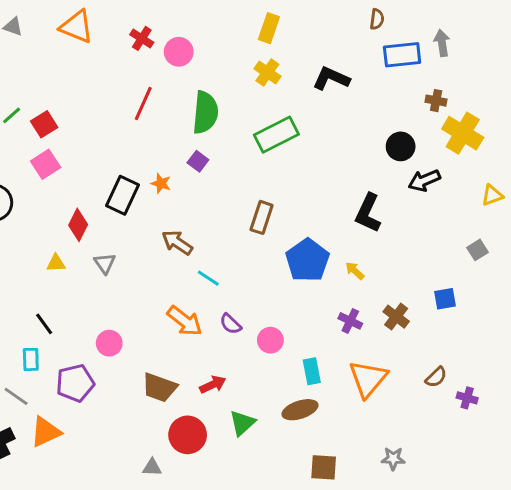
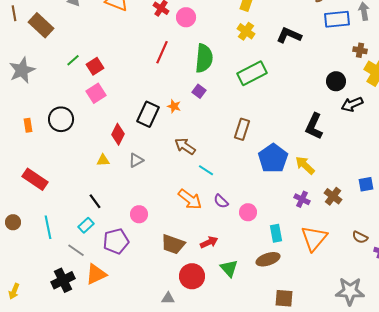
gray triangle: (105, 263) -> (136, 160), turned 35
yellow arrow: (355, 271) -> (305, 165), size x1.5
cyan rectangle: (31, 359) -> (86, 225), turned 49
brown semicircle: (436, 377) -> (360, 237), turned 70
green triangle: (242, 423) -> (229, 268), turned -30
gray star: (393, 459) -> (350, 291), moved, size x1.8

